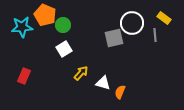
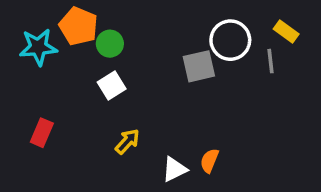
yellow arrow: (81, 73) -> (127, 141), moved
white triangle: (103, 83) -> (174, 169), moved, turned -42

